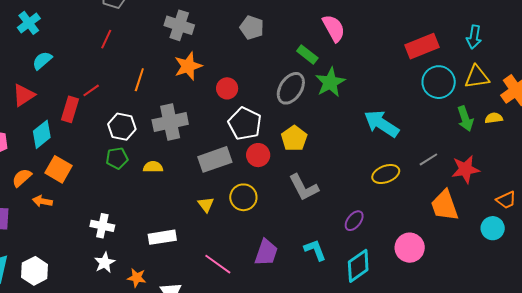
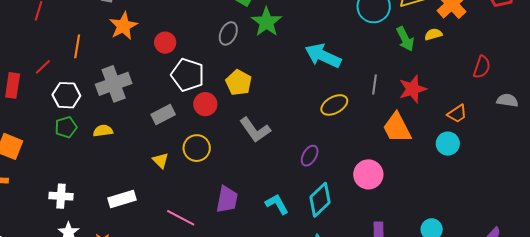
gray ellipse: (291, 88) -> (228, 33), size x0.7
red line: (91, 90) -> (43, 67), moved
gray rectangle: (215, 159) -> (163, 115), size x0.7
gray line: (428, 159) -> (375, 85), turned -42
cyan L-shape: (315, 250) -> (277, 204), moved

